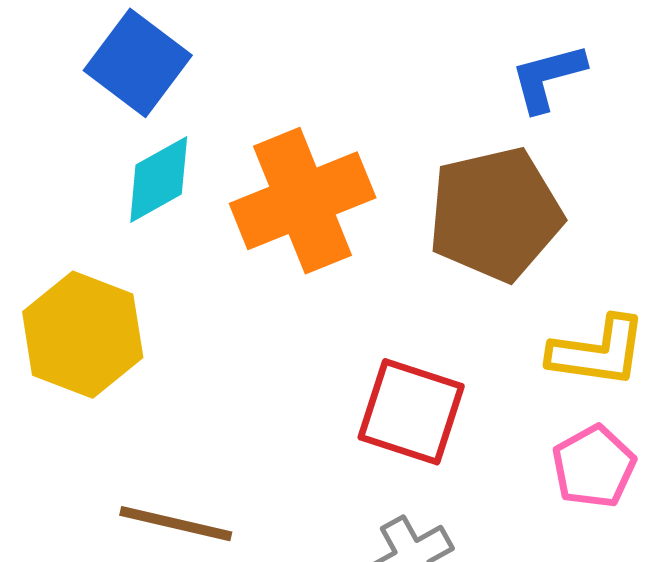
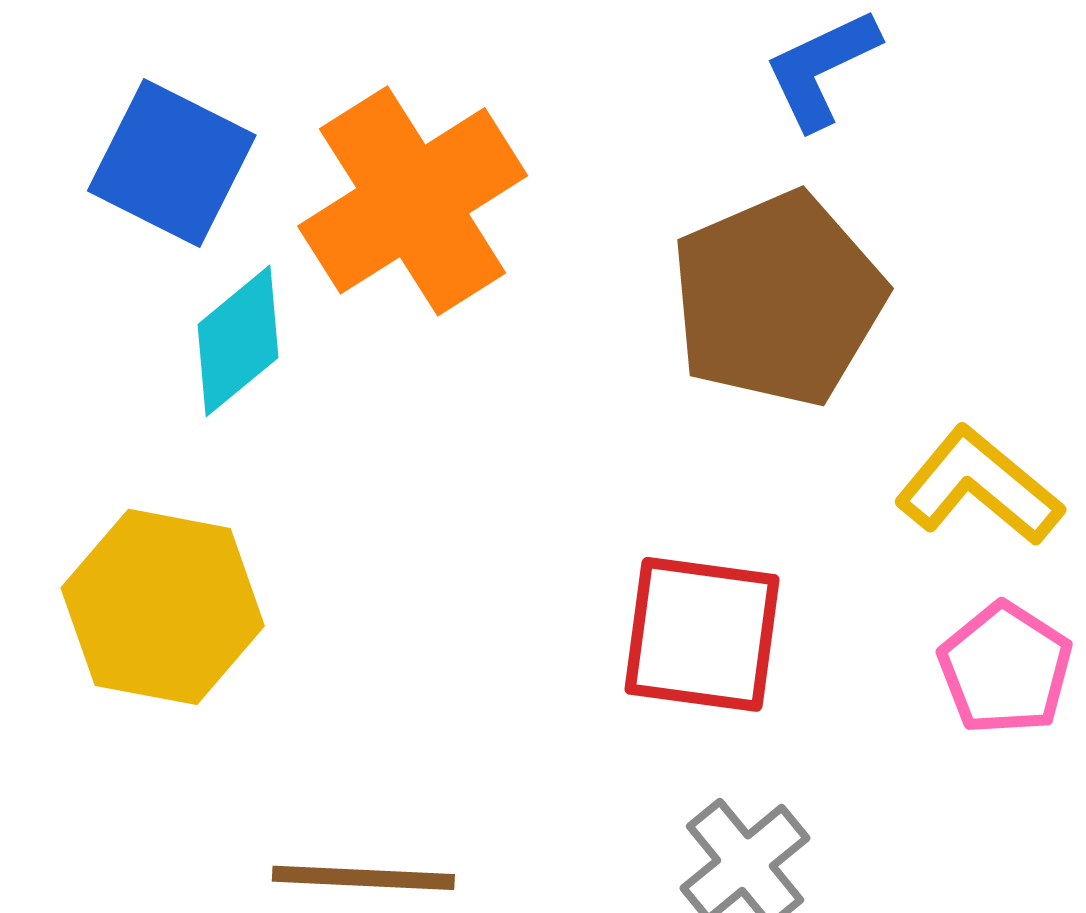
orange cross: (303, 201) -> (413, 201), moved
yellow L-shape: (598, 352) -> (979, 486), turned -138

